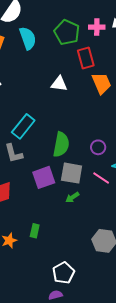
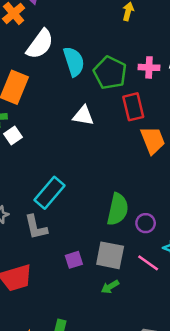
cyan semicircle: (28, 38) -> (74, 62), moved
white triangle: (59, 84) -> (83, 116), moved
green semicircle: (61, 144) -> (118, 209), moved
purple square: (44, 177) -> (74, 260), size x0.6

